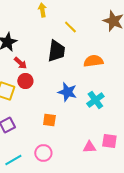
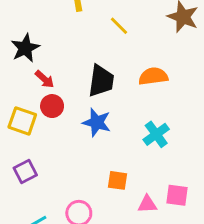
black trapezoid: (56, 51) -> (101, 81), moved
blue star: (67, 92) -> (97, 122), moved
orange square: (49, 120) -> (117, 180), moved

